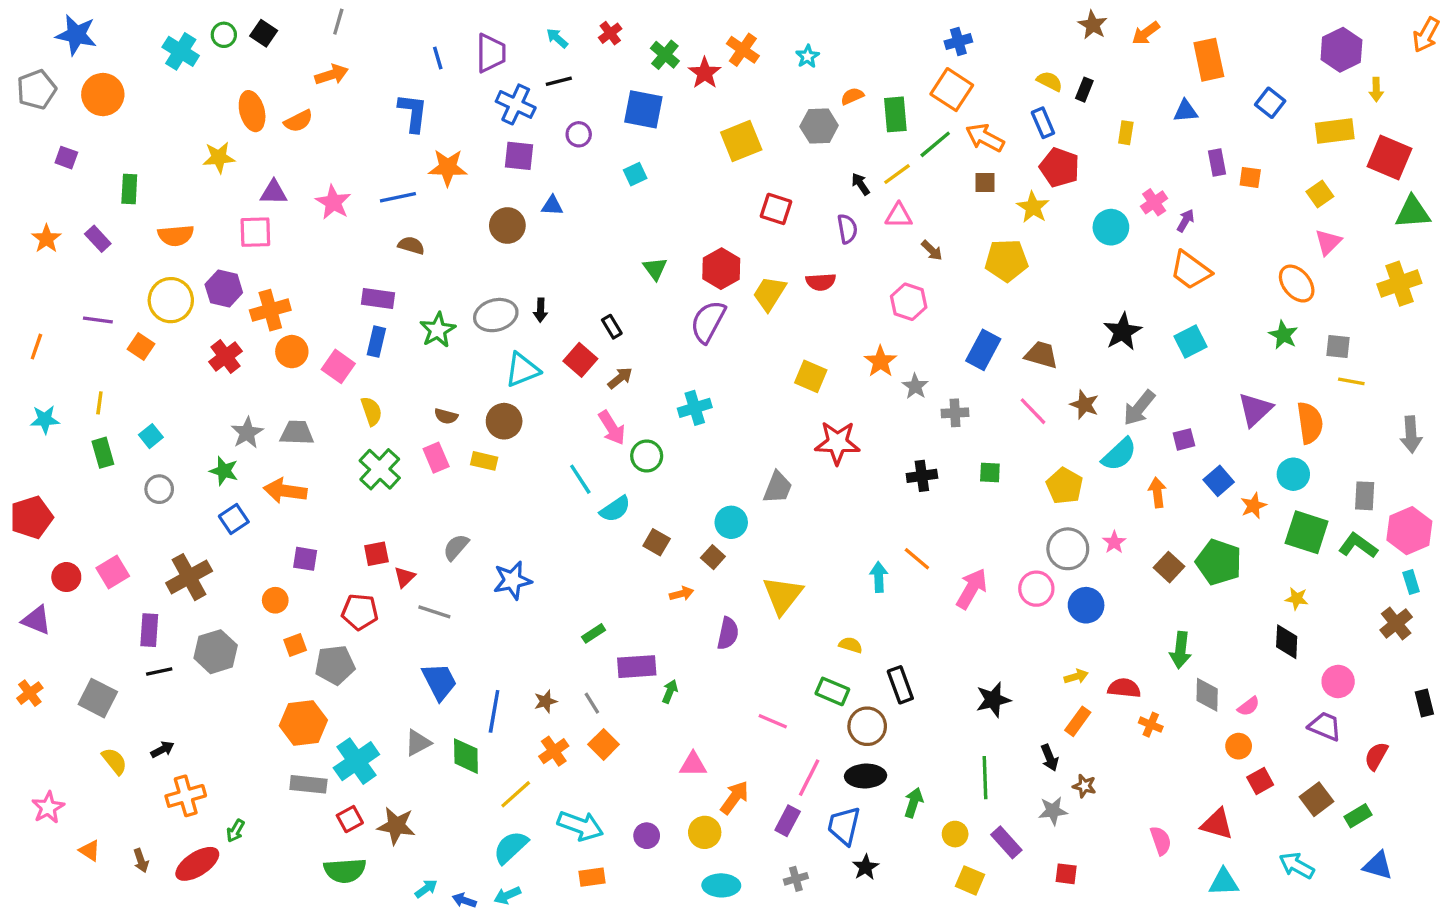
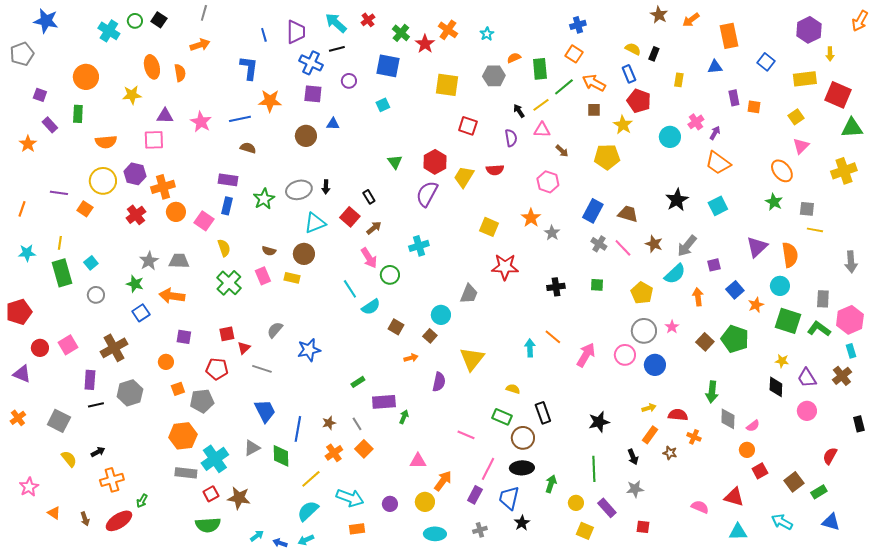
cyan arrow: (557, 38) -> (336, 23), size x1.6
orange square: (952, 90) -> (574, 54), size x0.7
orange circle: (103, 95) -> (86, 77), moved
orange semicircle: (298, 121) -> (180, 73), turned -72
yellow square: (741, 141) -> (447, 85), turned 30
purple rectangle: (98, 239) -> (50, 125), moved
gray cross: (955, 413) -> (599, 244), moved, turned 35
green rectangle: (103, 453) -> (62, 273), size x1.5
purple trapezoid: (1325, 726) -> (807, 378), moved, turned -145
brown star: (1084, 786) -> (670, 453), moved
pink semicircle: (1161, 841) -> (700, 507), turned -48

